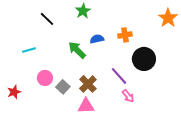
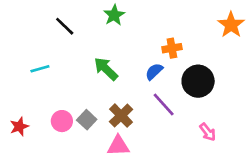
blue semicircle: (97, 39) -> (154, 72), moved, turned -32
pink circle: (45, 78) -> (62, 121), moved
pink arrow: (128, 96) -> (208, 132), moved

